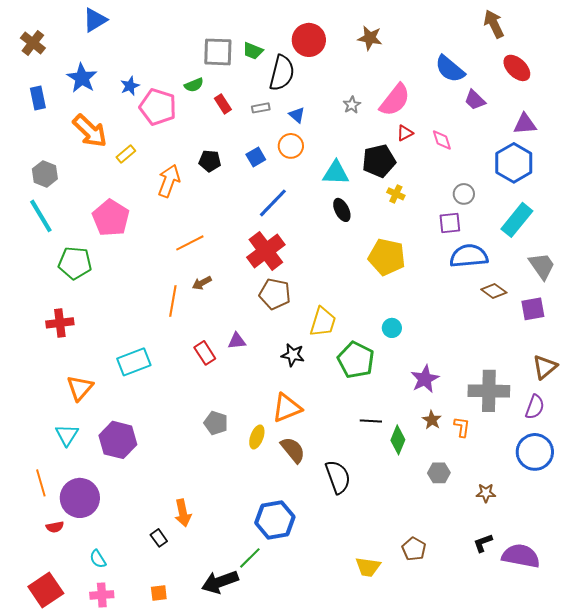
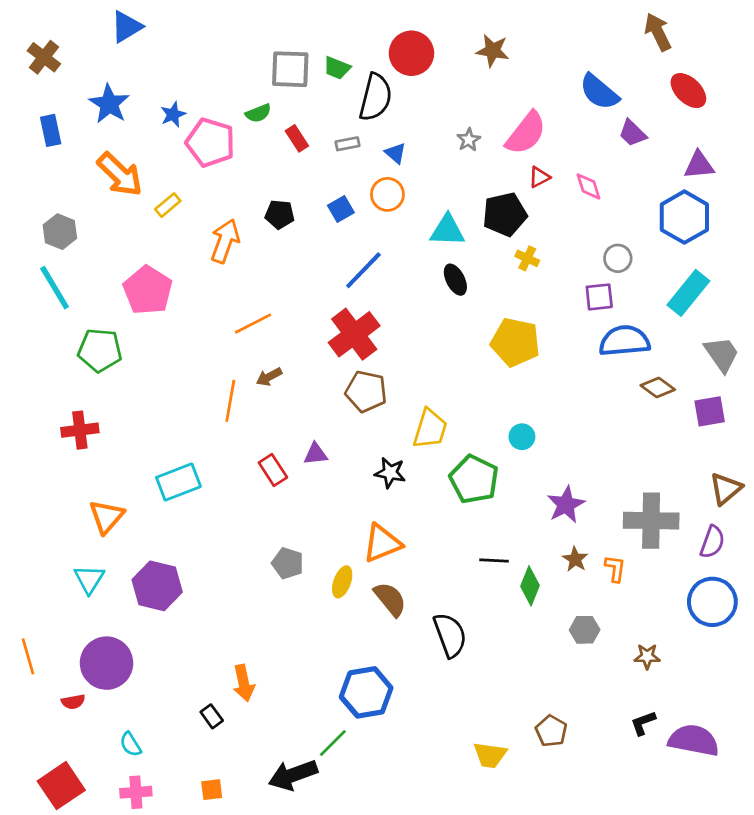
orange line: (41, 483) -> (28, 656), moved

